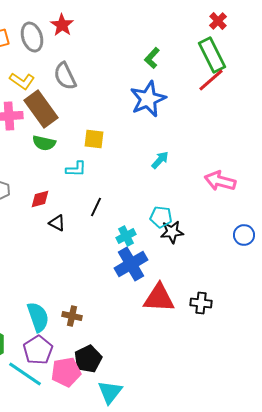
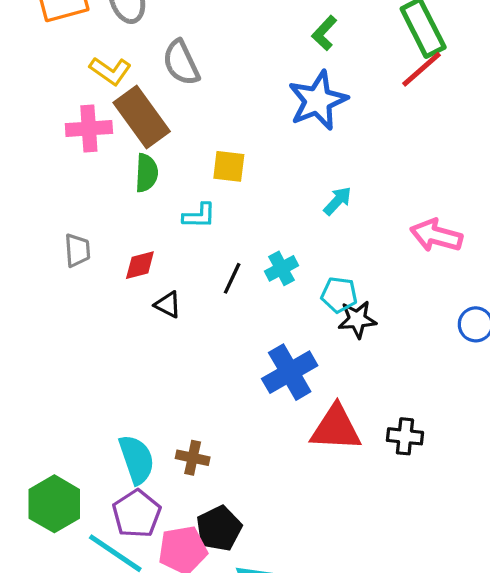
green semicircle: (44, 143) -> (147, 173), turned -100
cyan cross: (126, 236) -> (281, 268), moved

